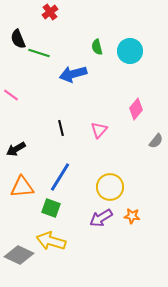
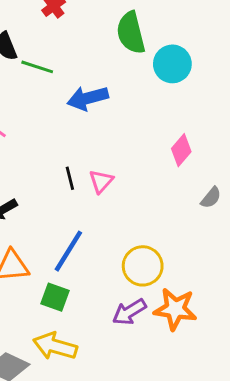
green semicircle: (97, 47) -> (131, 33), moved, size x1.8
pink triangle: (99, 130) -> (101, 181), moved
orange star: (132, 216) -> (175, 309), size x1.8

